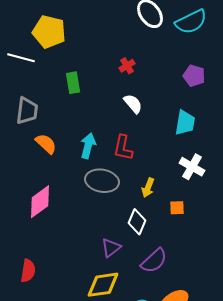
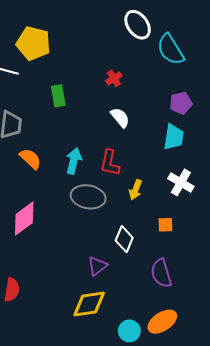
cyan semicircle: (191, 22) -> (171, 49), moved, turned 84
purple pentagon: (194, 76) -> (181, 103), moved, turned -30
yellow arrow: (148, 188) -> (136, 190), moved
purple semicircle: (154, 261) -> (161, 273), moved, turned 116

